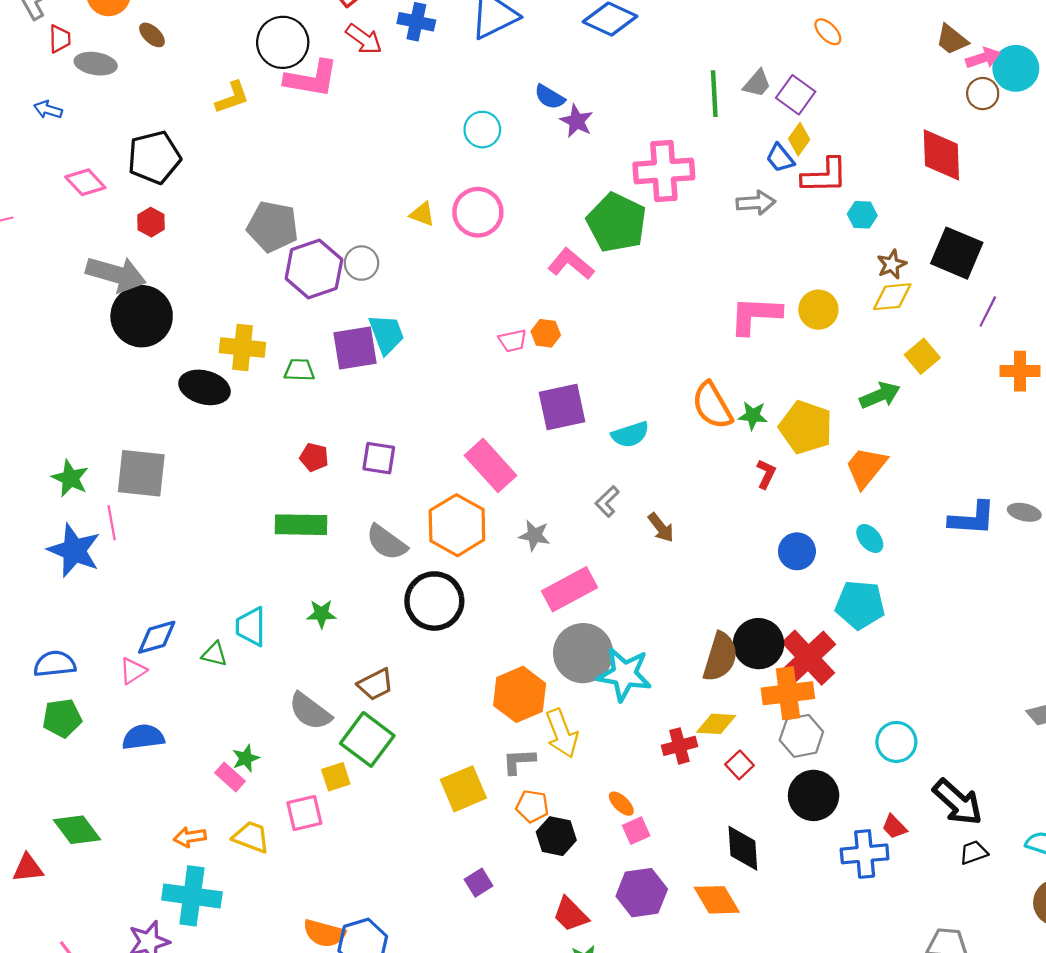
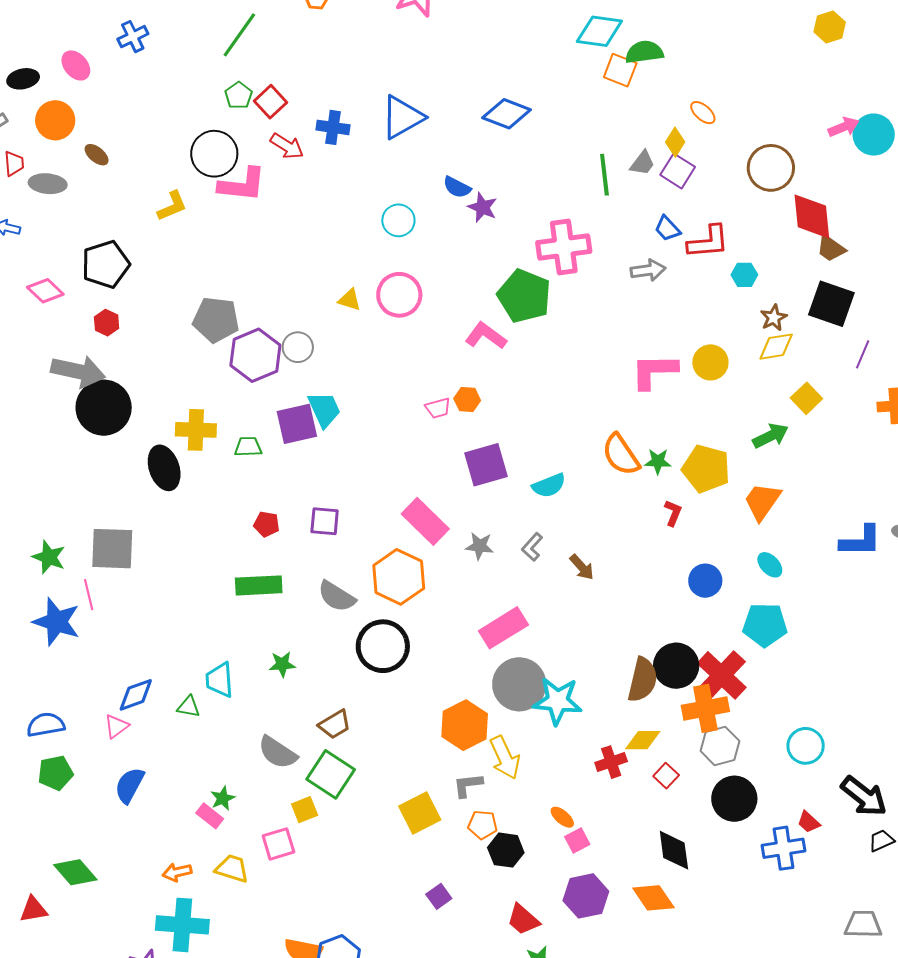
brown trapezoid: (952, 40) -> (831, 248), moved
brown circle: (983, 94) -> (771, 168), moved, size x1.6
yellow diamond: (799, 139) -> (675, 142), moved
black ellipse: (204, 387) -> (164, 468), turned 60
gray star: (534, 535) -> (480, 546), moved
blue semicircle: (143, 737) -> (129, 785), turned -51

